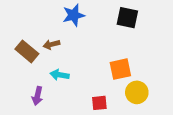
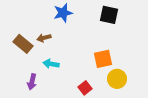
red square: (99, 103) -> (85, 88), turned -32

